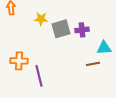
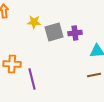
brown line: (93, 64) -> (94, 75), moved

